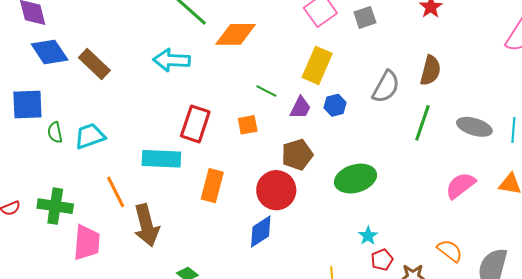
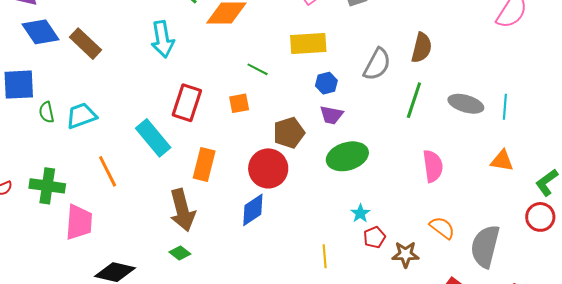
cyan arrow: (172, 60) -> (163, 39), turned -102
yellow rectangle: (317, 65) -> (308, 44), turned 63
purple trapezoid: (300, 108) -> (331, 115), moved, turned 75
cyan rectangle: (161, 159) -> (153, 138), turned 48
pink semicircle: (461, 186) -> (433, 166), moved, turned 120
brown arrow: (146, 225) -> (182, 210), moved

